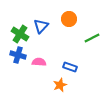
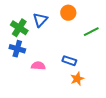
pink semicircle: (39, 62) -> (38, 66), moved
orange star: (60, 85) -> (77, 79), moved

